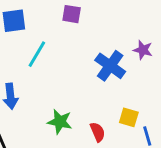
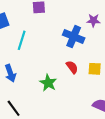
green star: (60, 122) -> (48, 83), turned 30
red semicircle: (98, 132) -> (72, 67), moved

